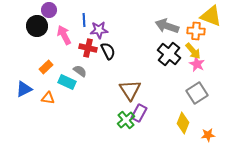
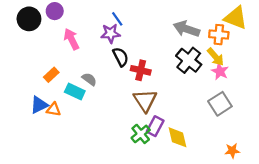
blue line: (84, 20) -> (117, 19), moved, turned -32
black circle: (37, 26) -> (29, 19), moved
red cross: (88, 48) -> (141, 70), moved
blue triangle: (24, 89) -> (39, 105), moved
yellow diamond: (183, 123) -> (178, 137), moved, turned -35

